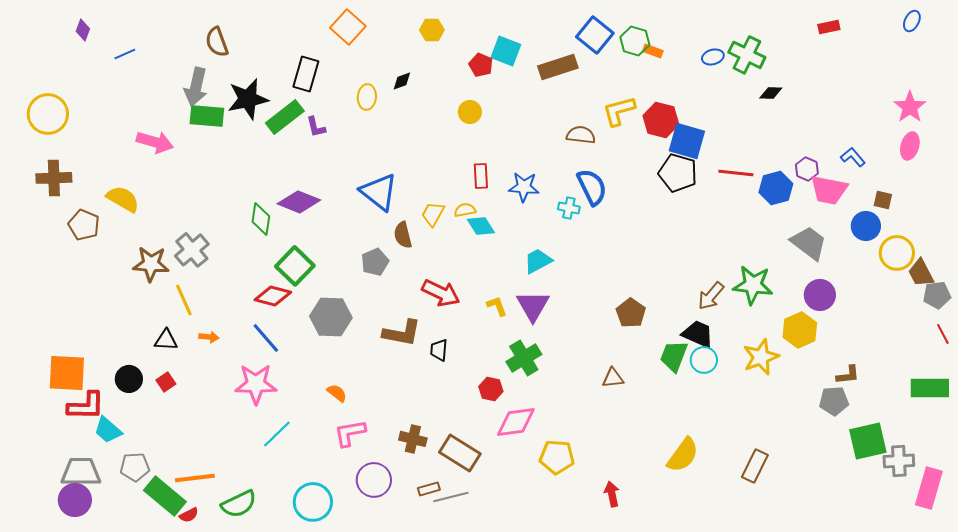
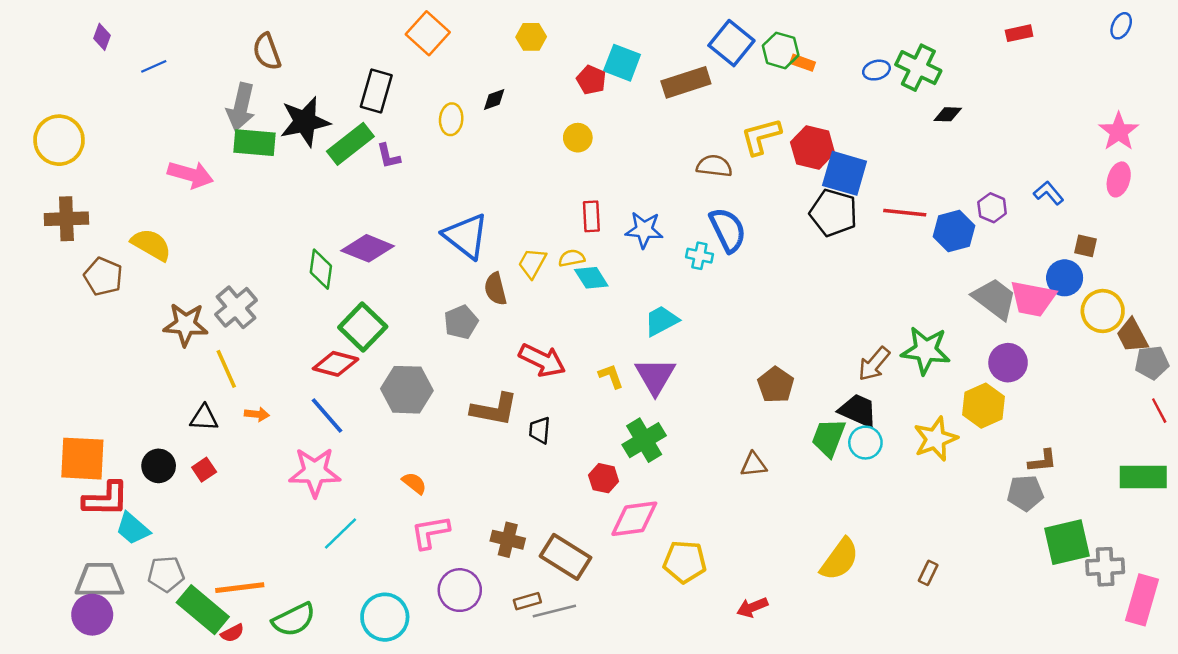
pink trapezoid: (829, 190) -> (1033, 299), moved
brown rectangle: (755, 466) -> (928, 573), size x0.6
red arrow: (612, 494) -> (752, 607), turned -100

